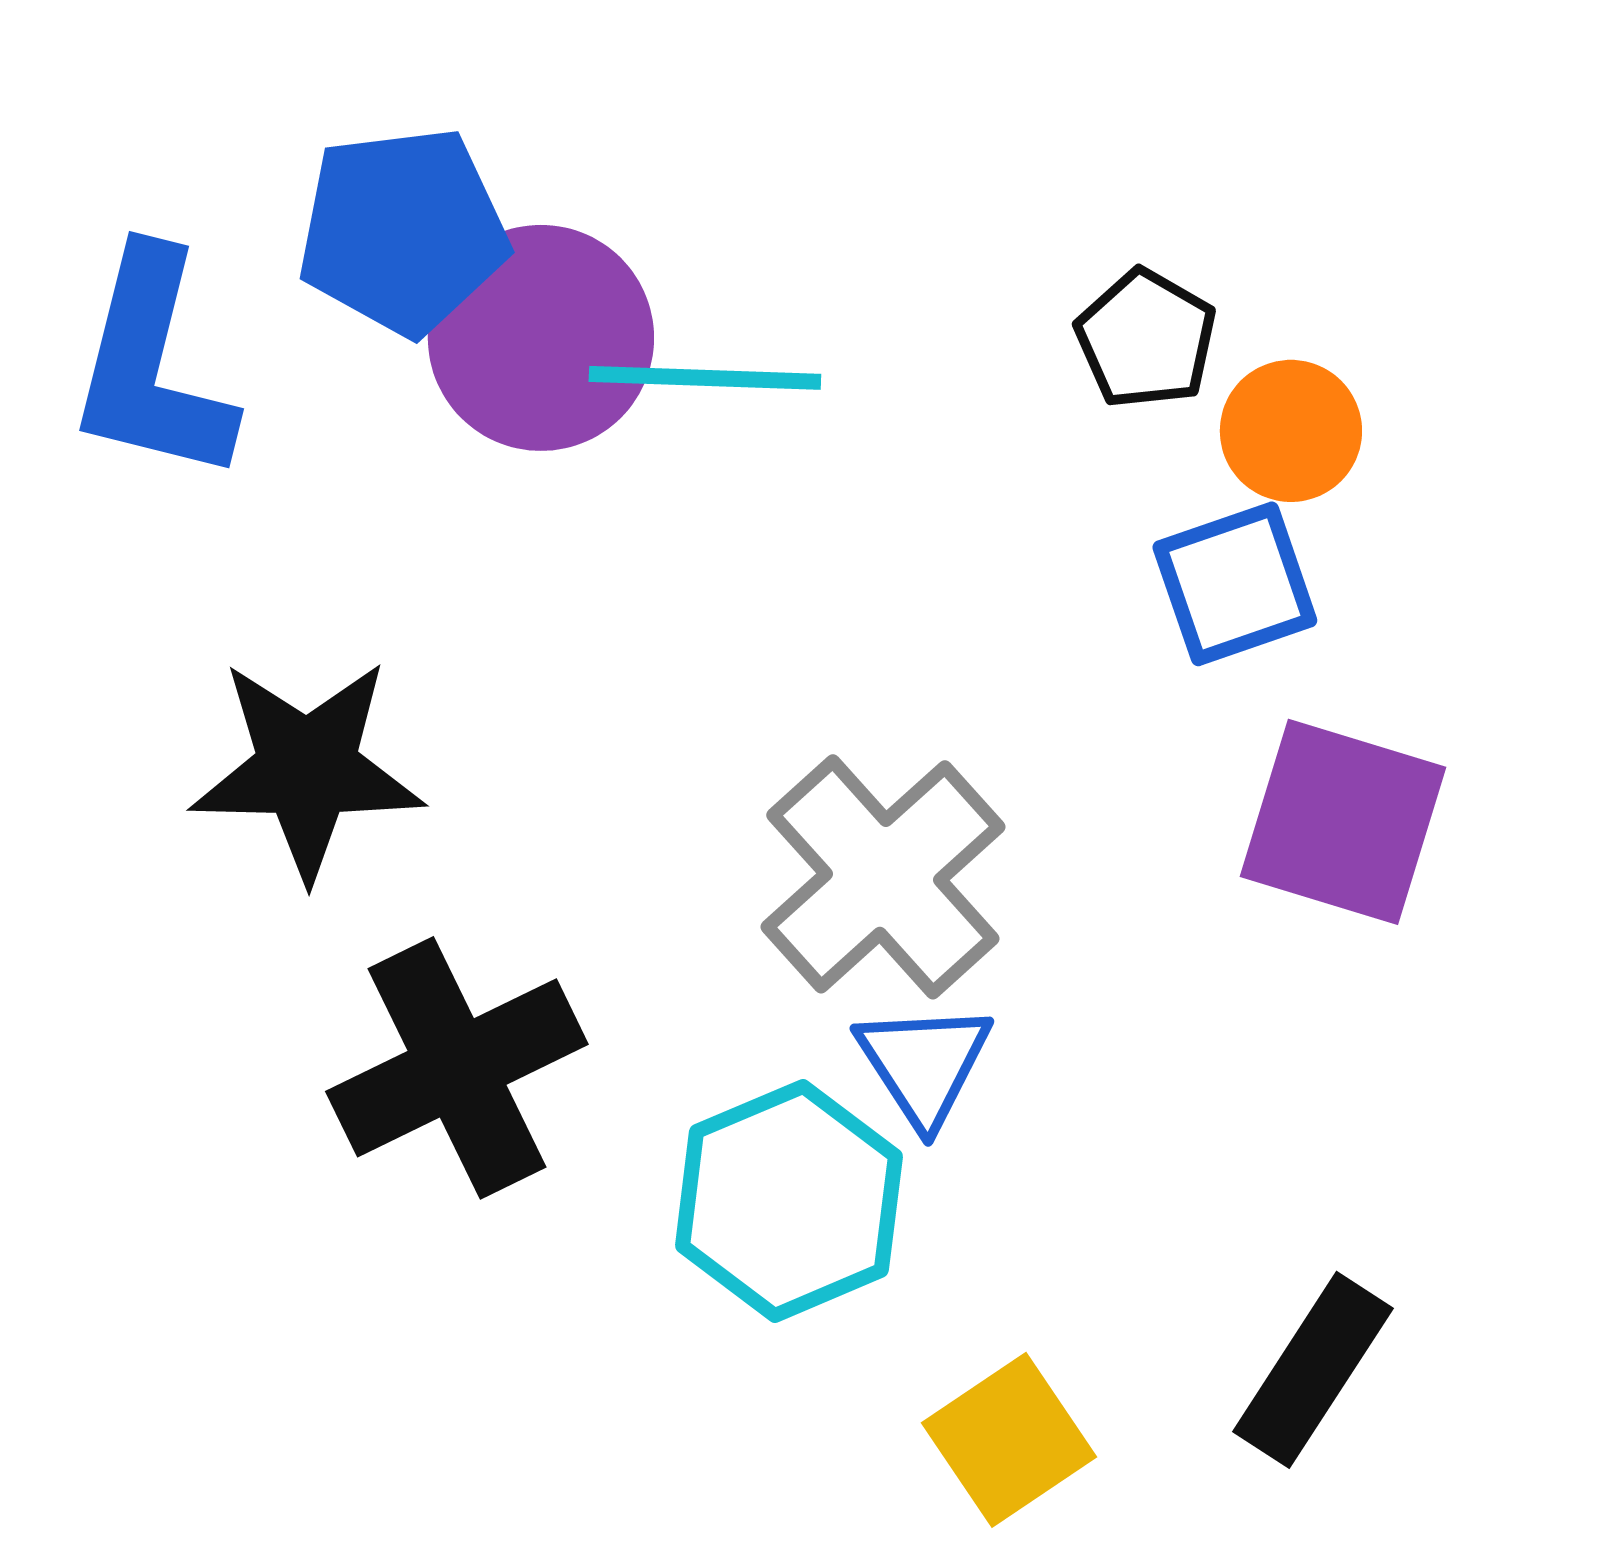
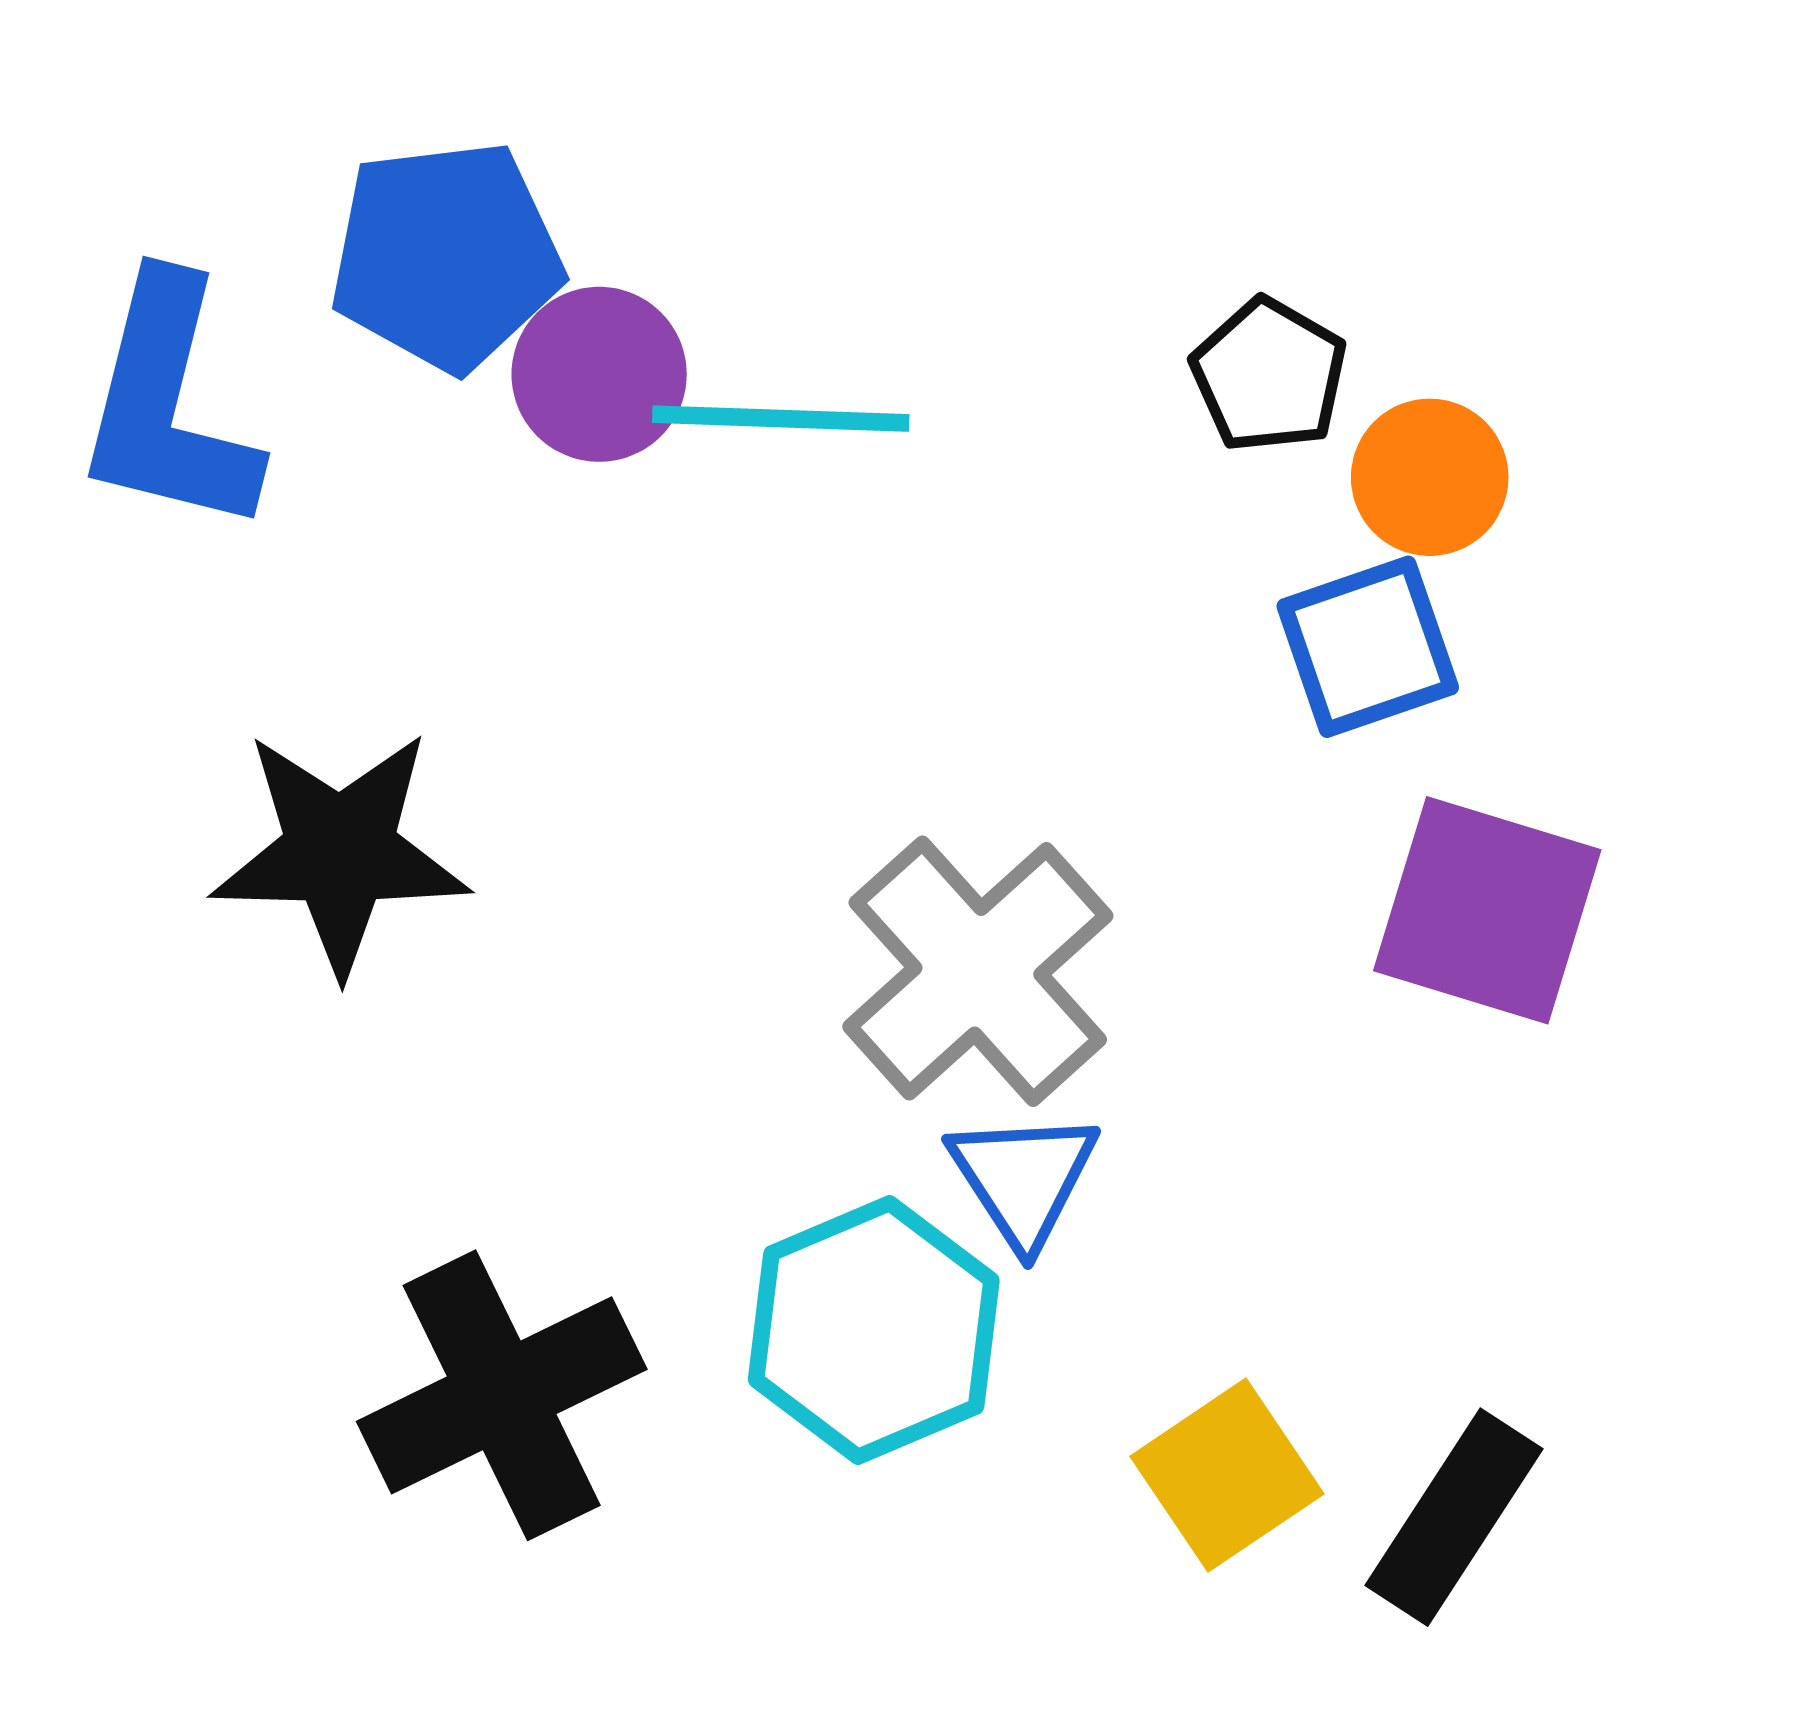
purple circle: (541, 338) -> (599, 374), size x0.7
black cross: (457, 1068) -> (502, 1395), moved
yellow square: (1009, 1440) -> (1227, 1475), moved

